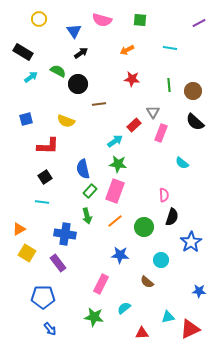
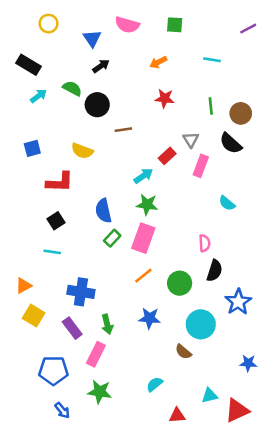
black semicircle: (195, 122) -> (231, 143), moved
green arrow: (87, 216) -> (107, 324), moved
cyan circle: (161, 260) -> (201, 324), size x1.5
pink rectangle: (101, 284) -> (96, 354), moved
green star: (94, 317) -> (100, 392), moved

